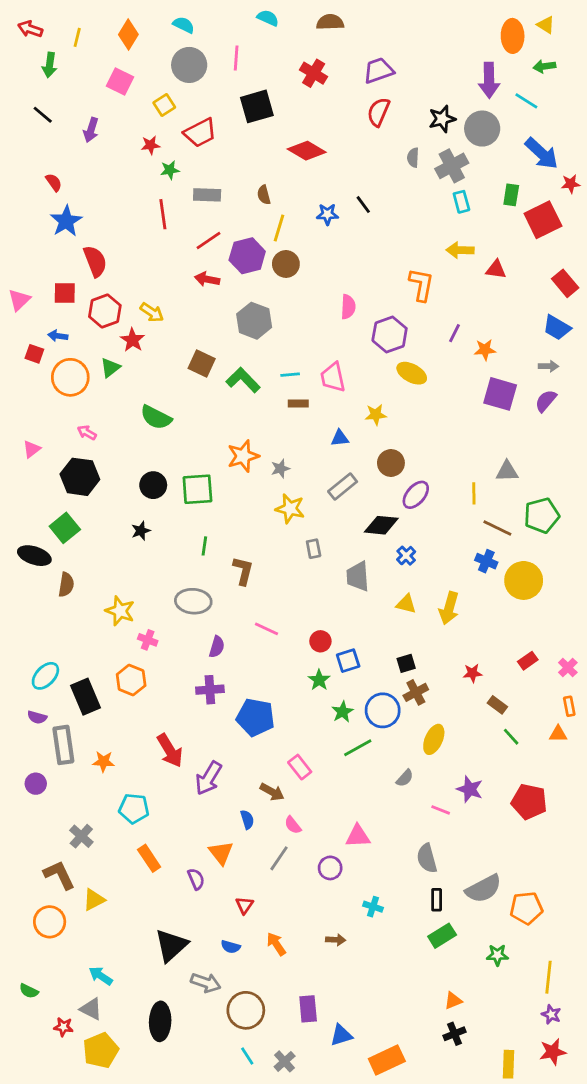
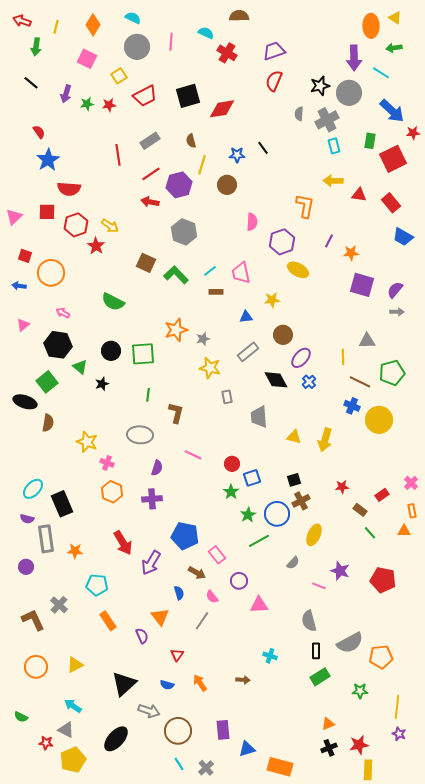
cyan semicircle: (268, 18) -> (206, 33), moved
black square: (257, 106) -> (188, 96), moved
red diamond: (307, 151) -> (222, 109), turned -40
green star: (170, 170) -> (87, 104), moved
gray rectangle: (207, 195) -> (150, 141), turned -36
red semicircle: (95, 261) -> (69, 189), turned 115
brown circle: (286, 264) -> (227, 185), moved
red rectangle: (565, 283) -> (391, 203), moved
blue arrow: (58, 336) -> (19, 286), moved
gray arrow: (548, 366) -> (397, 312), moved
green triangle: (110, 368) -> (80, 367), moved, turned -42
cyan line: (290, 375) -> (210, 271), turned -32
black diamond: (381, 525) -> (276, 380), turned 55
blue cross: (406, 556) -> (309, 382), moved
red rectangle: (528, 661) -> (382, 495), moved
orange hexagon: (131, 680) -> (112, 492), moved
blue pentagon: (255, 717) -> (185, 536), moved
purple circle: (330, 868) -> (239, 581), moved
brown L-shape: (59, 875) -> (33, 620), moved
yellow triangle: (94, 900) -> (75, 665), moved
black ellipse: (160, 1021) -> (116, 739), turned 40
red star: (553, 1052) -> (359, 745), moved
orange rectangle: (387, 1060) -> (280, 767), turned 40

